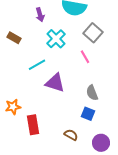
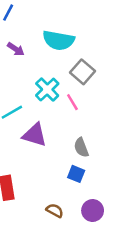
purple arrow: (40, 15) -> (16, 49), turned -40
cyan cross: (56, 39) -> (47, 89), moved
brown semicircle: (71, 135) -> (55, 211), moved

